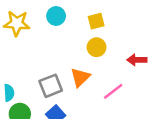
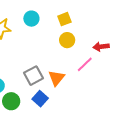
orange triangle: (80, 77) -> (57, 78), moved
pink line: (113, 91) -> (85, 64), moved

